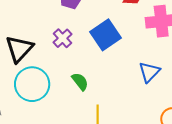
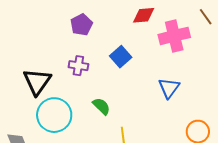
blue square: (105, 35) -> (121, 57), size x0.7
purple cross: (62, 38) -> (78, 66), turned -30

